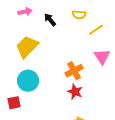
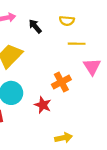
yellow line: (96, 30) -> (77, 44), moved, turned 35
red star: (75, 92) -> (43, 105), moved

